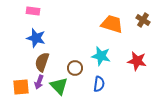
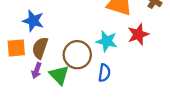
red star: (137, 61) -> (138, 34), moved, turned -30
brown circle: (75, 68) -> (77, 55), size x1.6
orange square: (21, 87) -> (16, 48), moved

